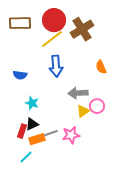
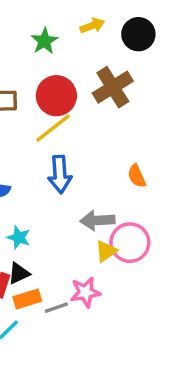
brown cross: (82, 29) -> (113, 87), moved
pink circle: (97, 106) -> (130, 243), size x1.5
gray line: (51, 133) -> (56, 308), moved

